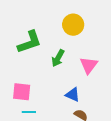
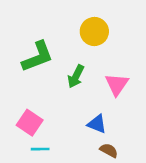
pink square: (22, 92) -> (30, 123), turned 30

